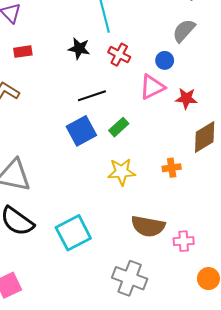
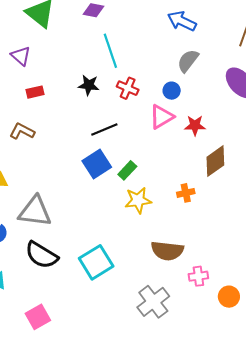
green rectangle: (119, 127) -> (127, 170), moved
pink cross: (184, 241) -> (198, 276), moved
gray cross: (130, 278) -> (153, 302), turned 36

